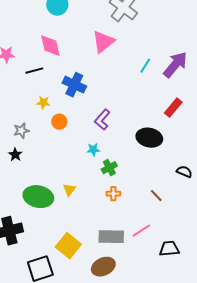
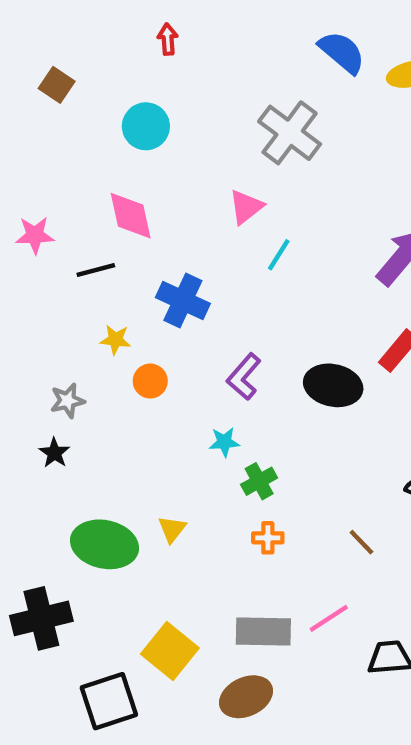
pink triangle: (103, 42) -> (246, 207), size x0.7
cyan line: (145, 66) -> (279, 255), moved
black ellipse: (149, 138) -> (333, 385), moved

